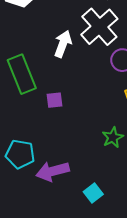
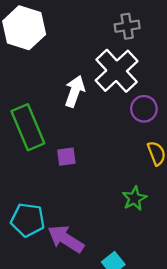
purple arrow: (53, 171) -> (66, 239), turned 48

